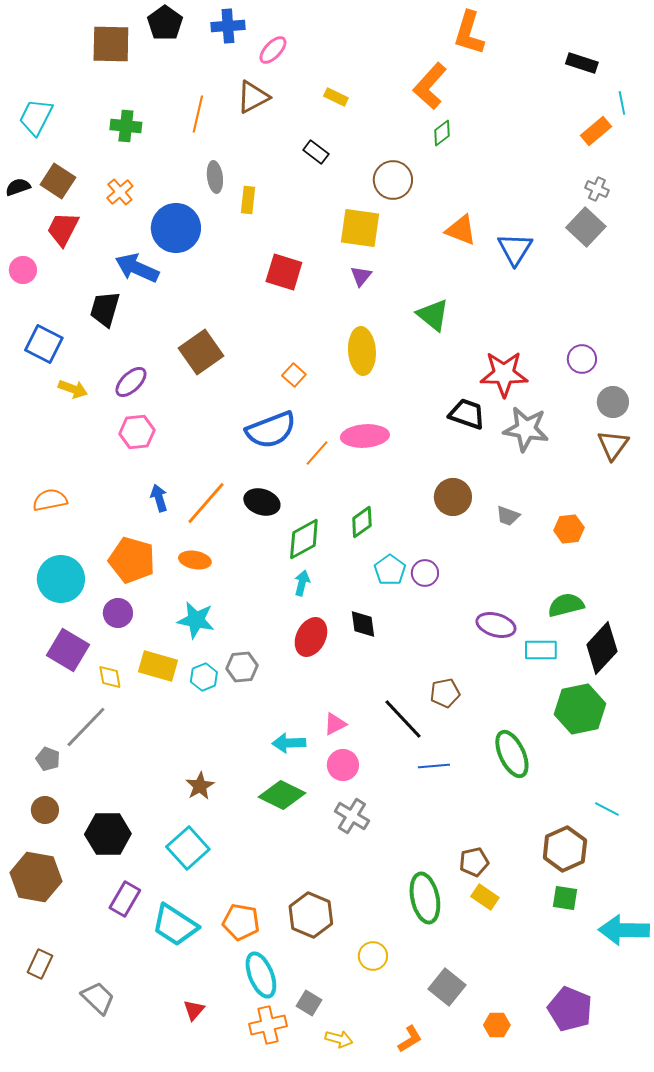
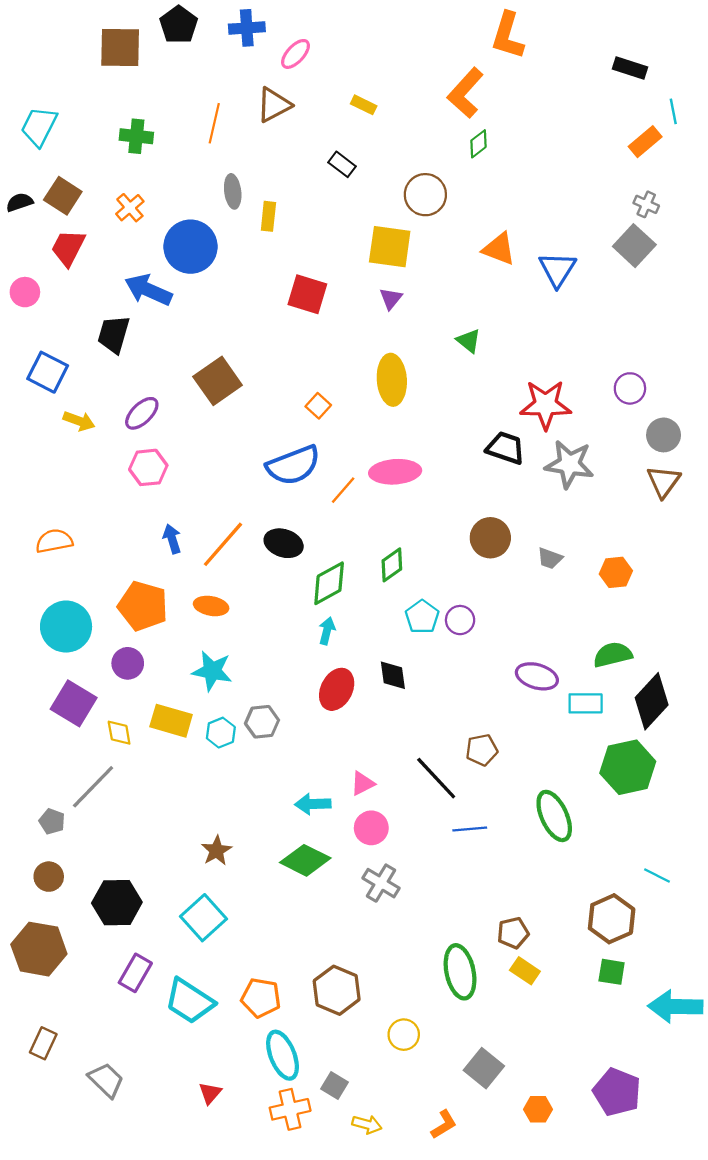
green triangle: (433, 315) -> (469, 341), size x0.7

